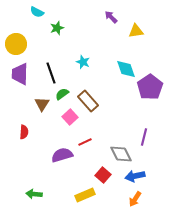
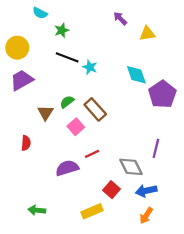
black line: (51, 73) -> (67, 57), moved, turned -50
purple trapezoid: (20, 74) -> (22, 80), turned 60

